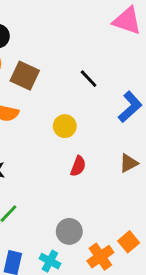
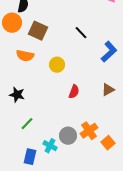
yellow circle: (65, 126) -> (57, 65), moved
orange cross: (100, 257) -> (89, 131), moved
cyan cross: (50, 261) -> (50, 146), moved

